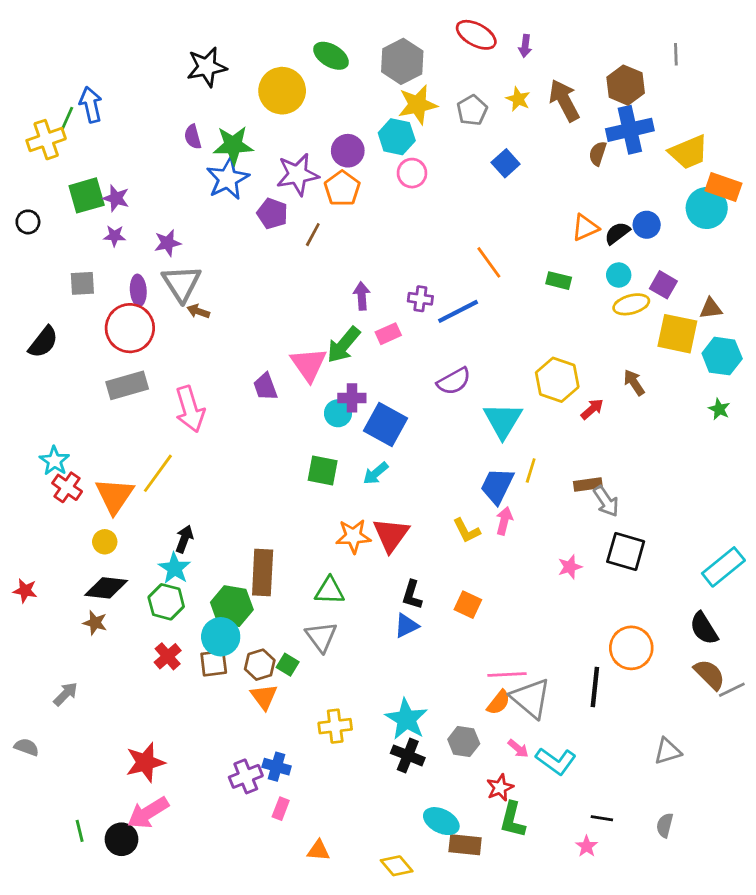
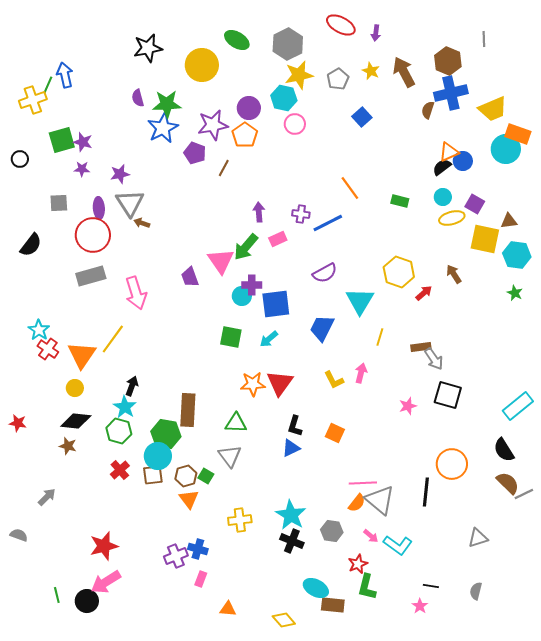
orange triangle: (585, 228) -> (449, 152), moved
blue square: (385, 424) -> (276, 304), turned -36
blue trapezoid: (497, 486) -> (322, 328), moved

